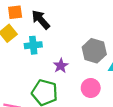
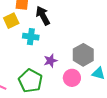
pink circle: (91, 88) -> (72, 78), moved

